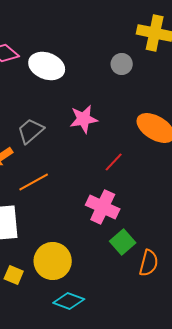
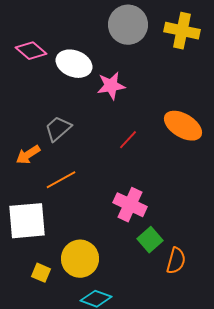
gray circle: (122, 64) -> (128, 25), moved, size x1.8
pink star: (84, 119) -> (111, 86), moved
red line: (114, 162) -> (128, 140), moved

